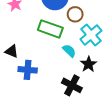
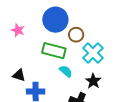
cyan semicircle: (69, 51) -> (66, 71), moved

